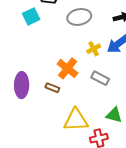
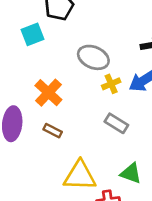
gray ellipse: (79, 17) -> (93, 57), moved, turned 30
orange cross: (68, 68) -> (48, 93), moved

